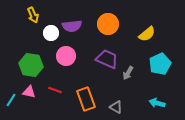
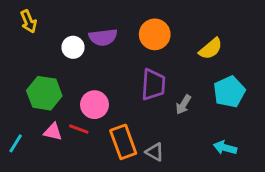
yellow arrow: (33, 15) -> (29, 21), moved
pink circle: (66, 56) -> (95, 105), moved
purple trapezoid: (107, 59) -> (153, 85), turned 70
pink triangle: (29, 92) -> (53, 132), moved
gray triangle: (116, 107) -> (155, 152), moved

